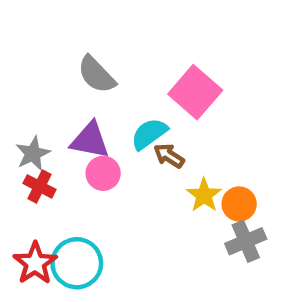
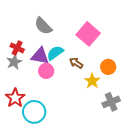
cyan semicircle: (149, 134) -> (55, 53), moved
red cross: (39, 186) -> (17, 48), moved
orange circle: (239, 204) -> (108, 67), moved
red star: (35, 263) -> (15, 98), moved

